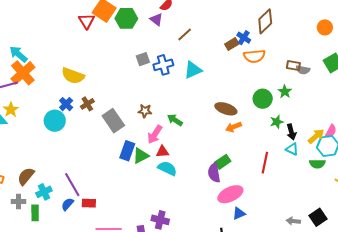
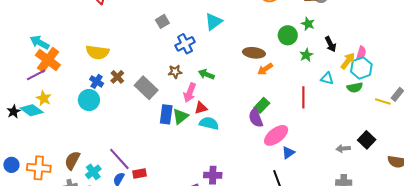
blue cross: (163, 65) -> (185, 44), moved
black arrow: (291, 132) -> (330, 44), moved

